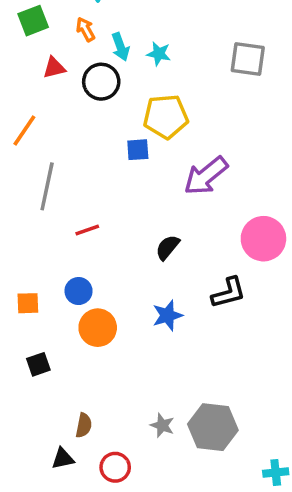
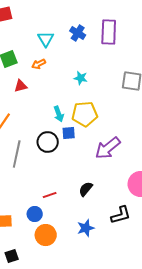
orange arrow: (85, 29) -> (39, 64), turned -88
cyan arrow: (120, 47) -> (59, 114), moved
black circle: (101, 82) -> (48, 142), moved
red line: (87, 230) -> (50, 195), moved

